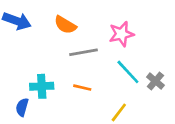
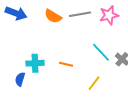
pink star: (121, 34) -> (109, 15), moved
gray line: (84, 52) -> (80, 14), moved

